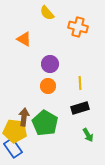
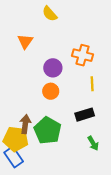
orange cross: (78, 27) -> (83, 55), moved
orange triangle: (24, 39) -> (25, 41), turned 35
yellow line: (80, 83) -> (92, 84), moved

